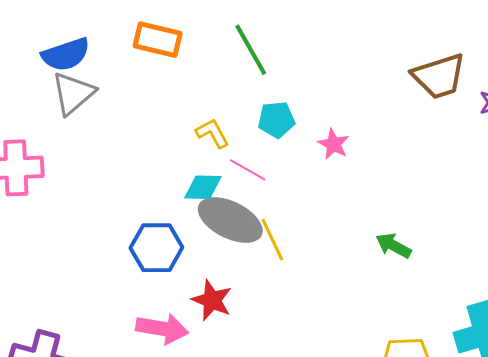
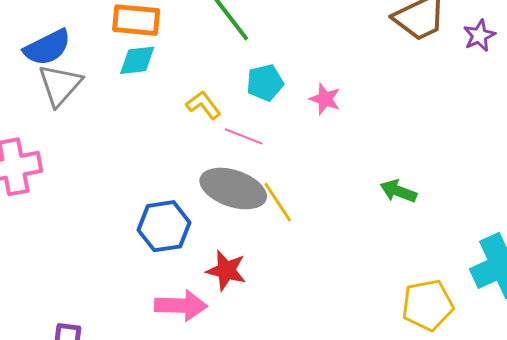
cyan diamond: (203, 187) -> (137, 60), moved

